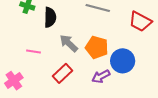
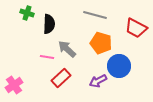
orange pentagon: (97, 47) -> (101, 43), moved
pink line: (34, 52) -> (47, 57), moved

